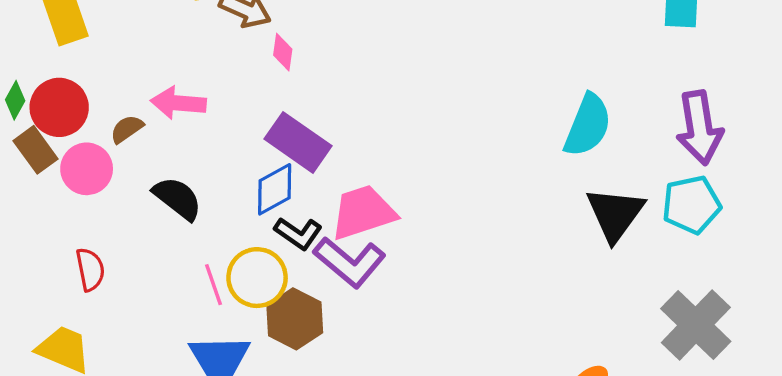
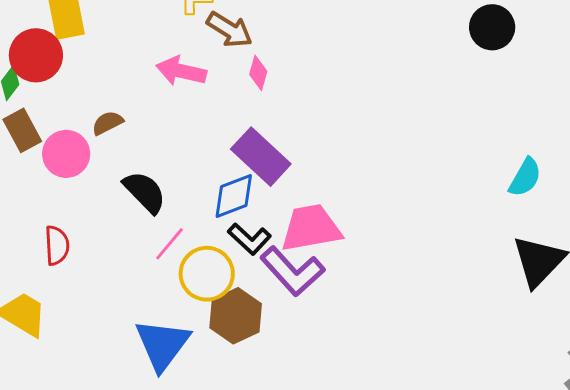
pink arrow: (178, 103) -> (181, 71), moved
red circle: (59, 107) -> (36, 55), moved
cyan semicircle: (588, 125) -> (525, 177), size x0.7
pink line: (214, 285) -> (170, 244), moved, turned 51

